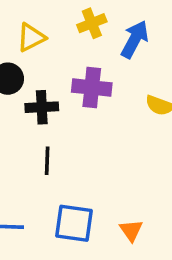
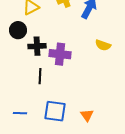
purple cross: (92, 88) -> (60, 54), moved

